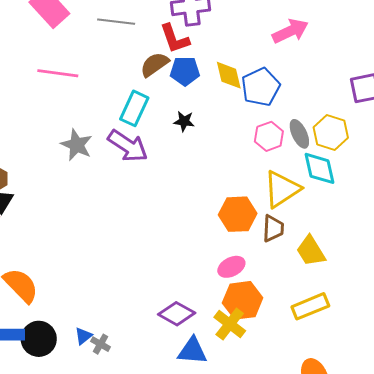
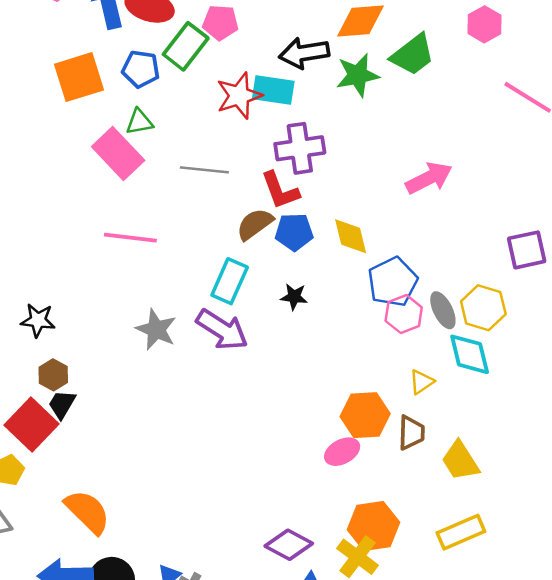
blue pentagon: (261, 87) -> (393, 282), moved
yellow triangle: (282, 189) -> (422, 382), size x0.5
pink ellipse: (231, 267) -> (342, 452), moved

